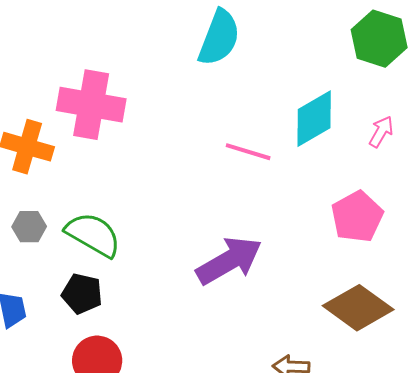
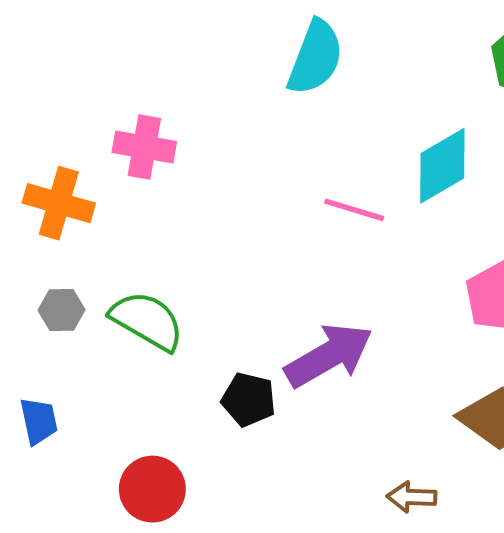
pink cross: (91, 105) -> (144, 147), size x0.7
black pentagon: (82, 294) -> (249, 400), moved

